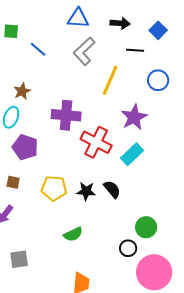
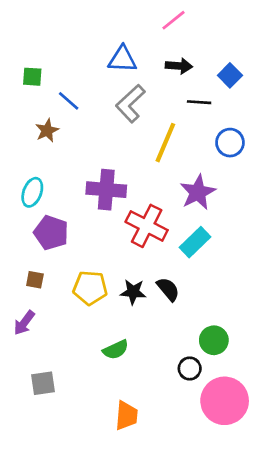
brown star: (22, 91) -> (47, 130), moved

